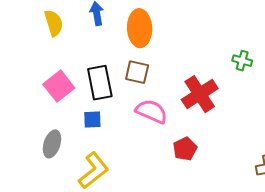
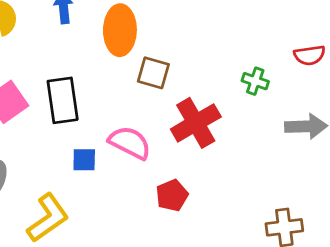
brown square: (137, 72) -> (153, 73), moved
blue square: (92, 120) -> (84, 160), moved

